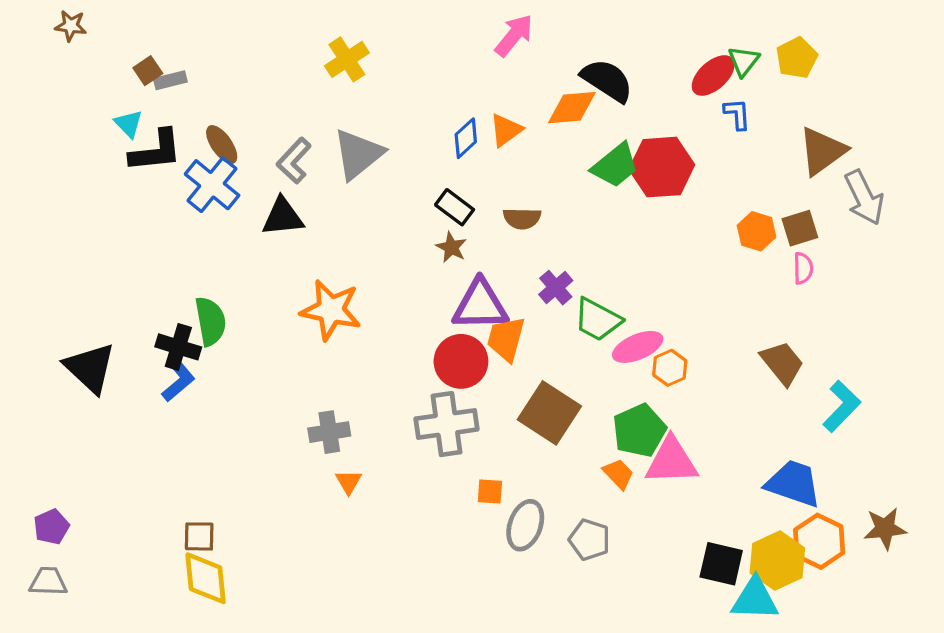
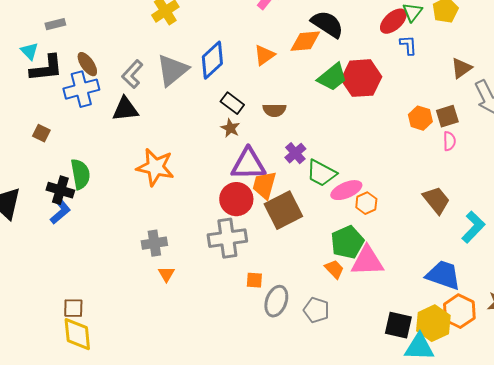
brown square: (148, 71) -> (41, 133), moved, turned -30
blue diamond: (466, 138) -> (212, 60), moved, size x1.5
brown triangle: (822, 151) -> (461, 68), size x0.7
blue cross: (212, 185) -> (81, 89), turned 36
brown square: (549, 413) -> (283, 210), moved, turned 30

